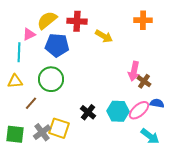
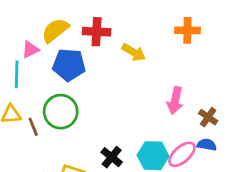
brown cross: (144, 81) -> (208, 117), moved
brown line: (31, 103) -> (33, 127), moved, turned -64

